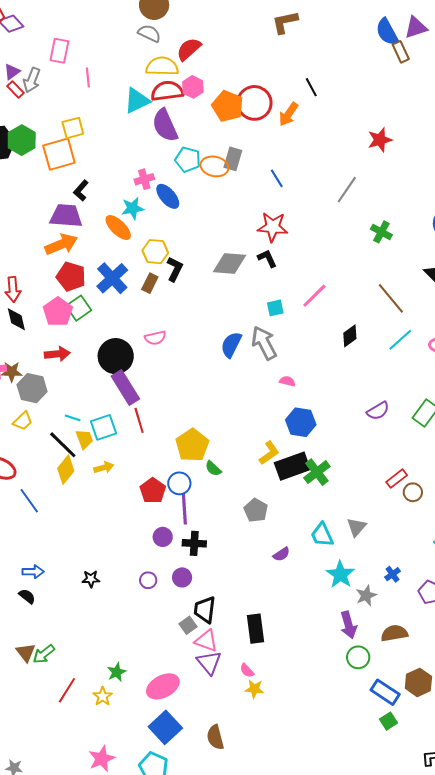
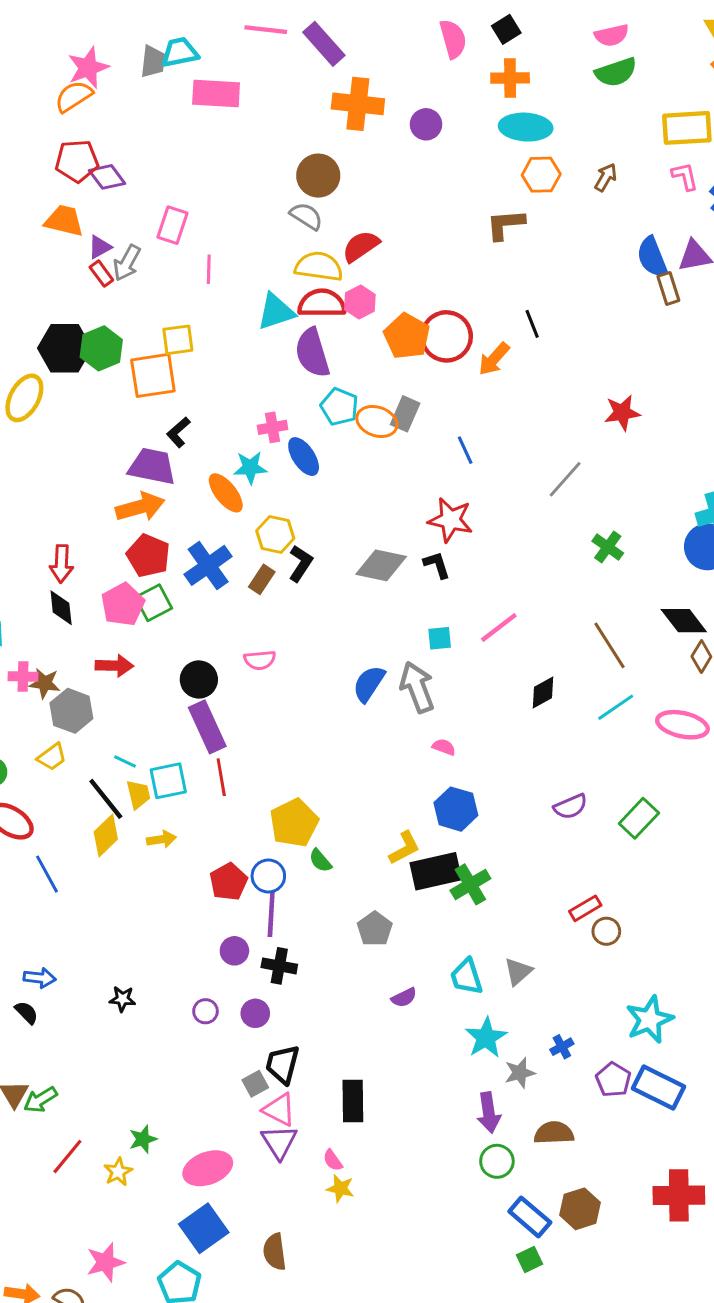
black circle: (116, 356) -> (199, 679), size x0.7

